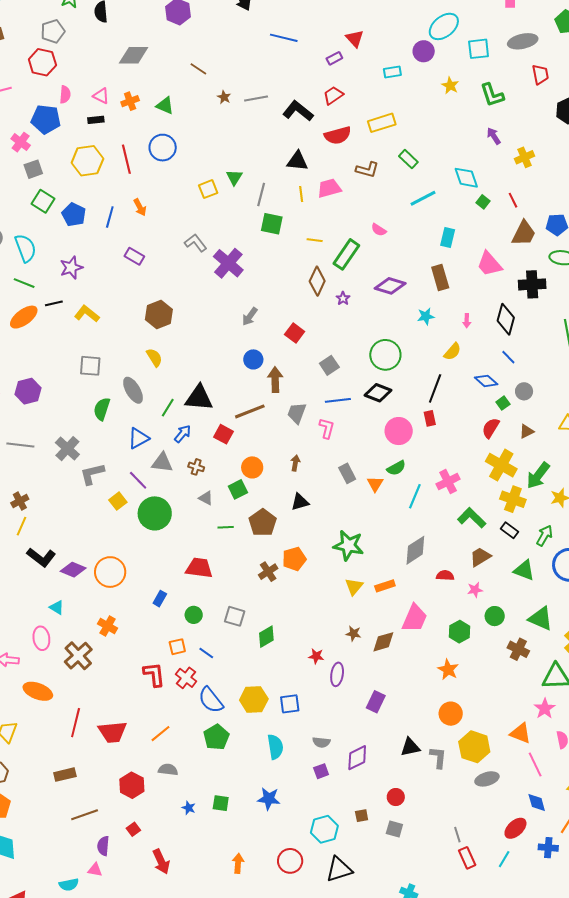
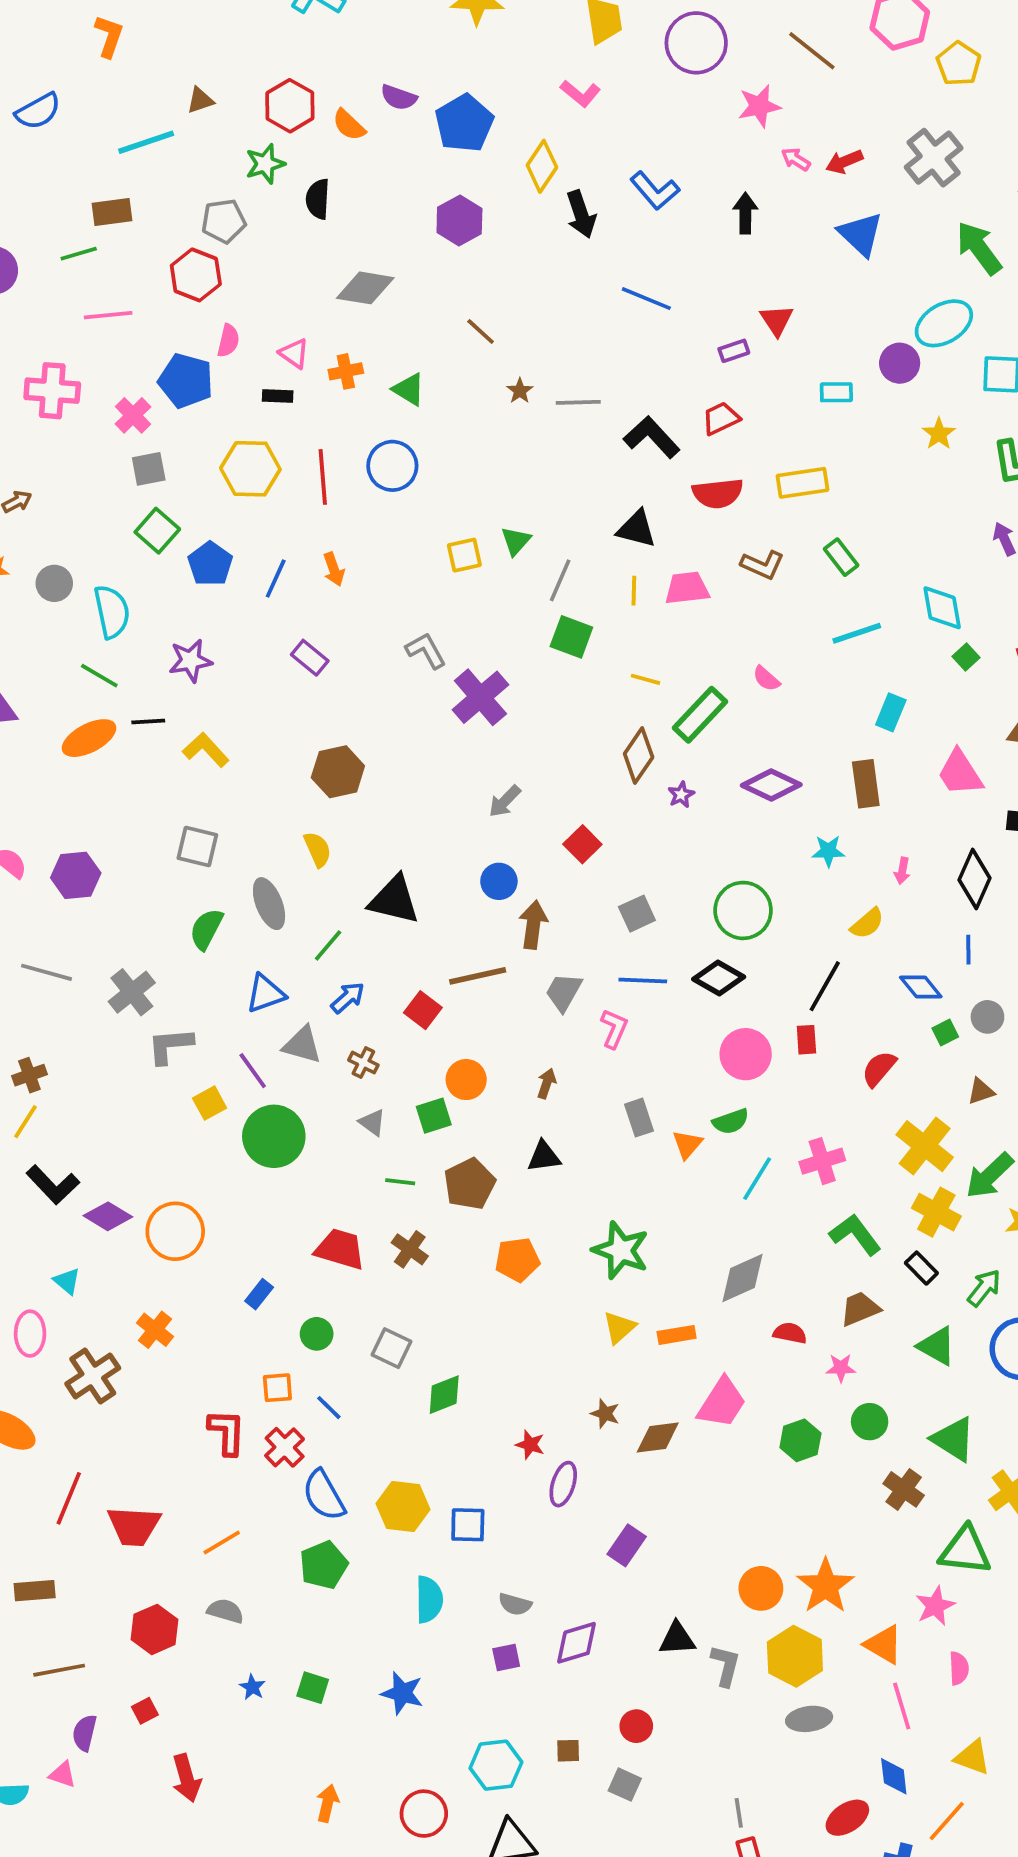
blue line: (508, 357) -> (968, 950), turned 35
black triangle: (199, 398) -> (394, 900), moved
red semicircle: (491, 428) -> (879, 1069), moved
brown cross: (268, 572) -> (410, 1249), moved, turned -30
orange star: (448, 670) -> (825, 1586), moved, size x1.4

